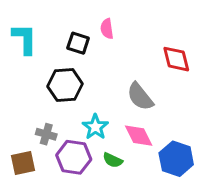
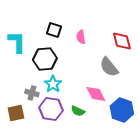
pink semicircle: (107, 29) -> (81, 37), moved
cyan L-shape: (25, 39) -> (17, 42), moved
gray semicircle: (140, 97) -> (109, 67), moved
cyan star: (95, 127) -> (53, 84), moved

